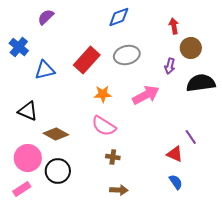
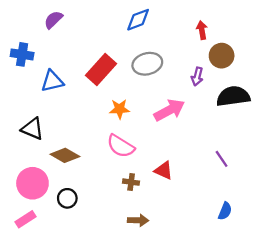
blue cross: (19, 47) -> (22, 54), turned -30
red triangle: (175, 154) -> (164, 170), moved
black circle: (58, 171) -> (67, 198), size x0.7
blue semicircle: (176, 182) -> (225, 211), moved, turned 56

